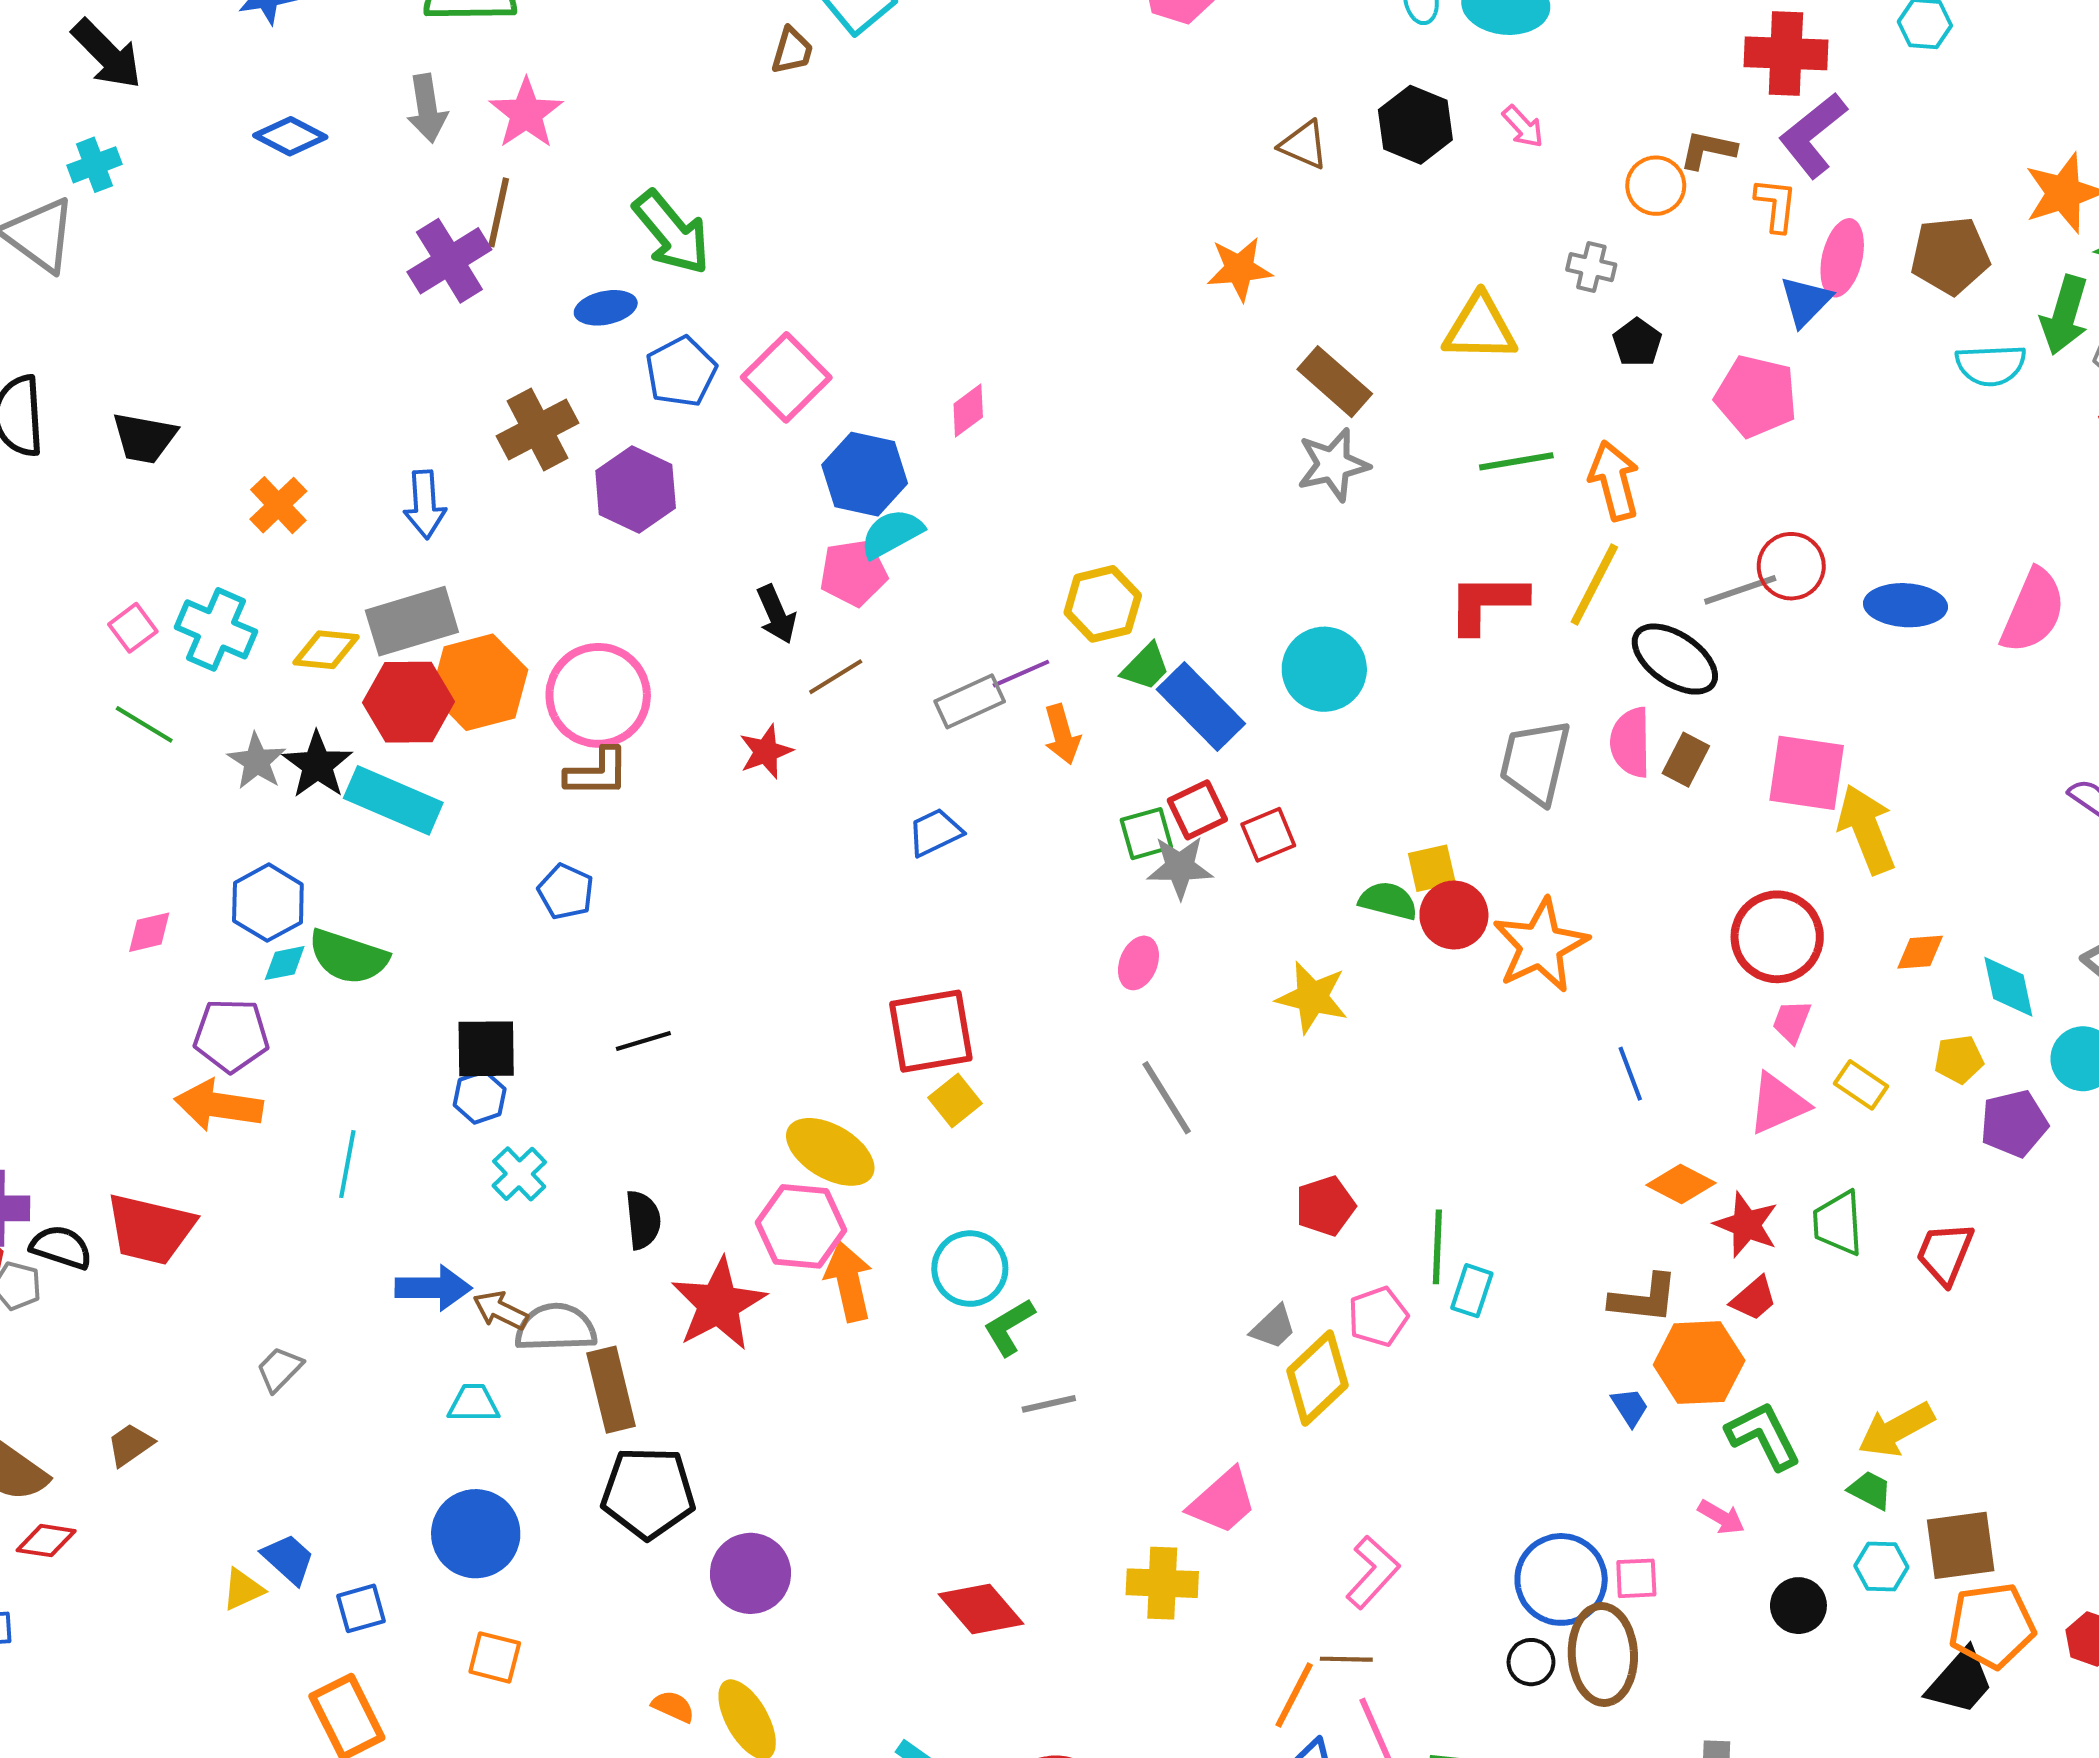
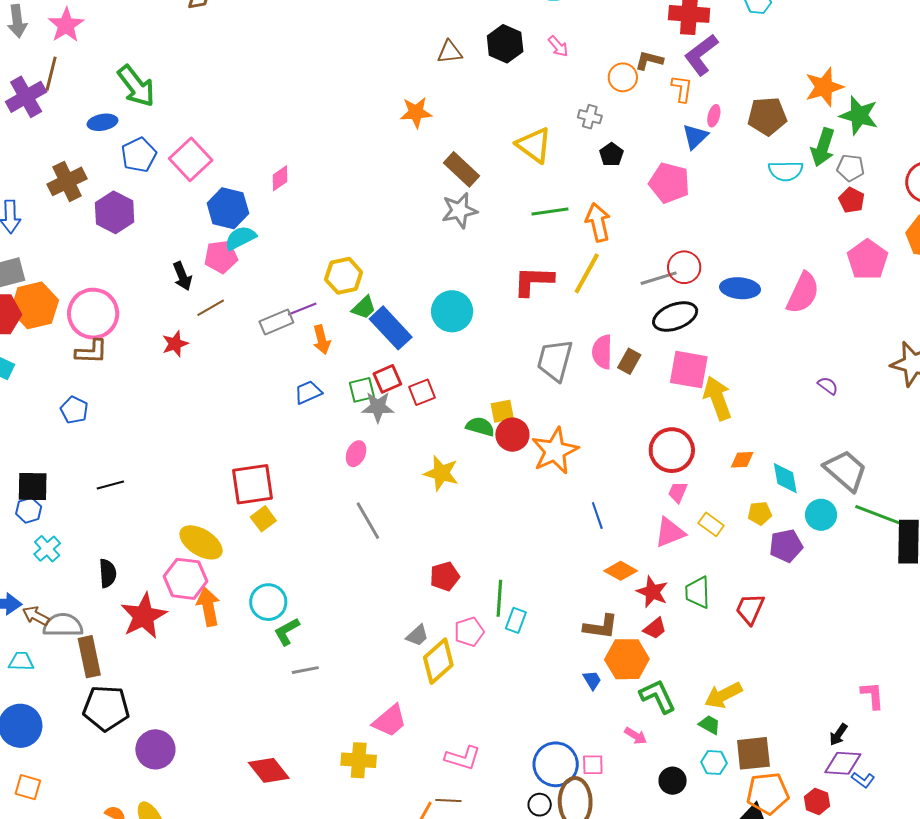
brown triangle: (1304, 145) -> (450, 52), turned -32
pink ellipse: (1842, 258) -> (714, 116), size x0.6
yellow triangle: (1480, 328) -> (534, 145), turned 33
black ellipse: (1675, 659) -> (675, 317), moved, turned -57
blue trapezoid: (935, 832) -> (308, 392), moved
pink L-shape: (1373, 1572) -> (463, 758), turned 63

